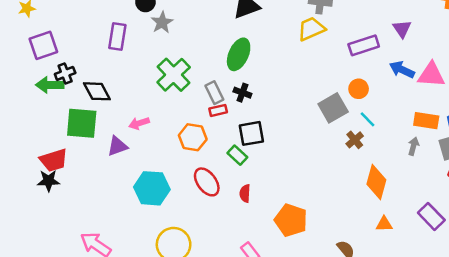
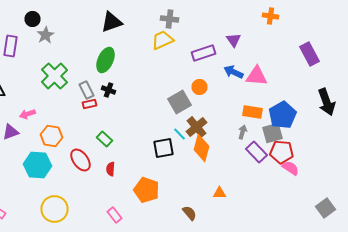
cyan line: (367, 119) -> (180, 134), moved
black square: (251, 133) -> (164, 148), moved
orange hexagon: (193, 137) -> (52, 136), moved
brown cross: (355, 140) -> (196, 127), size x1.5
orange diamond: (376, 182) -> (202, 148), moved
purple rectangle: (431, 216) -> (256, 152), moved

